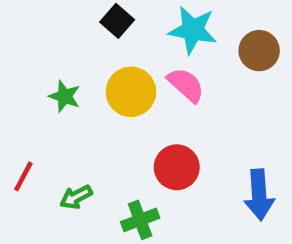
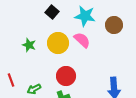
red circle: (177, 167) -> (66, 76), moved
red line: (23, 176) -> (11, 80), turned -48

